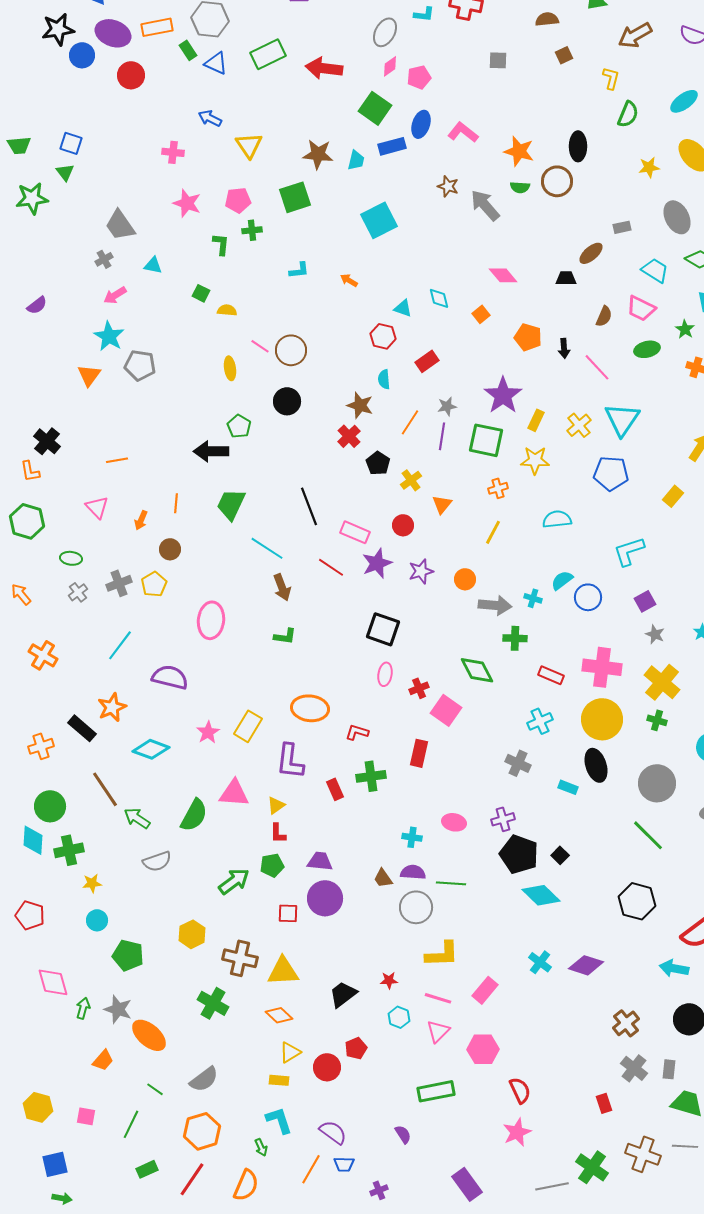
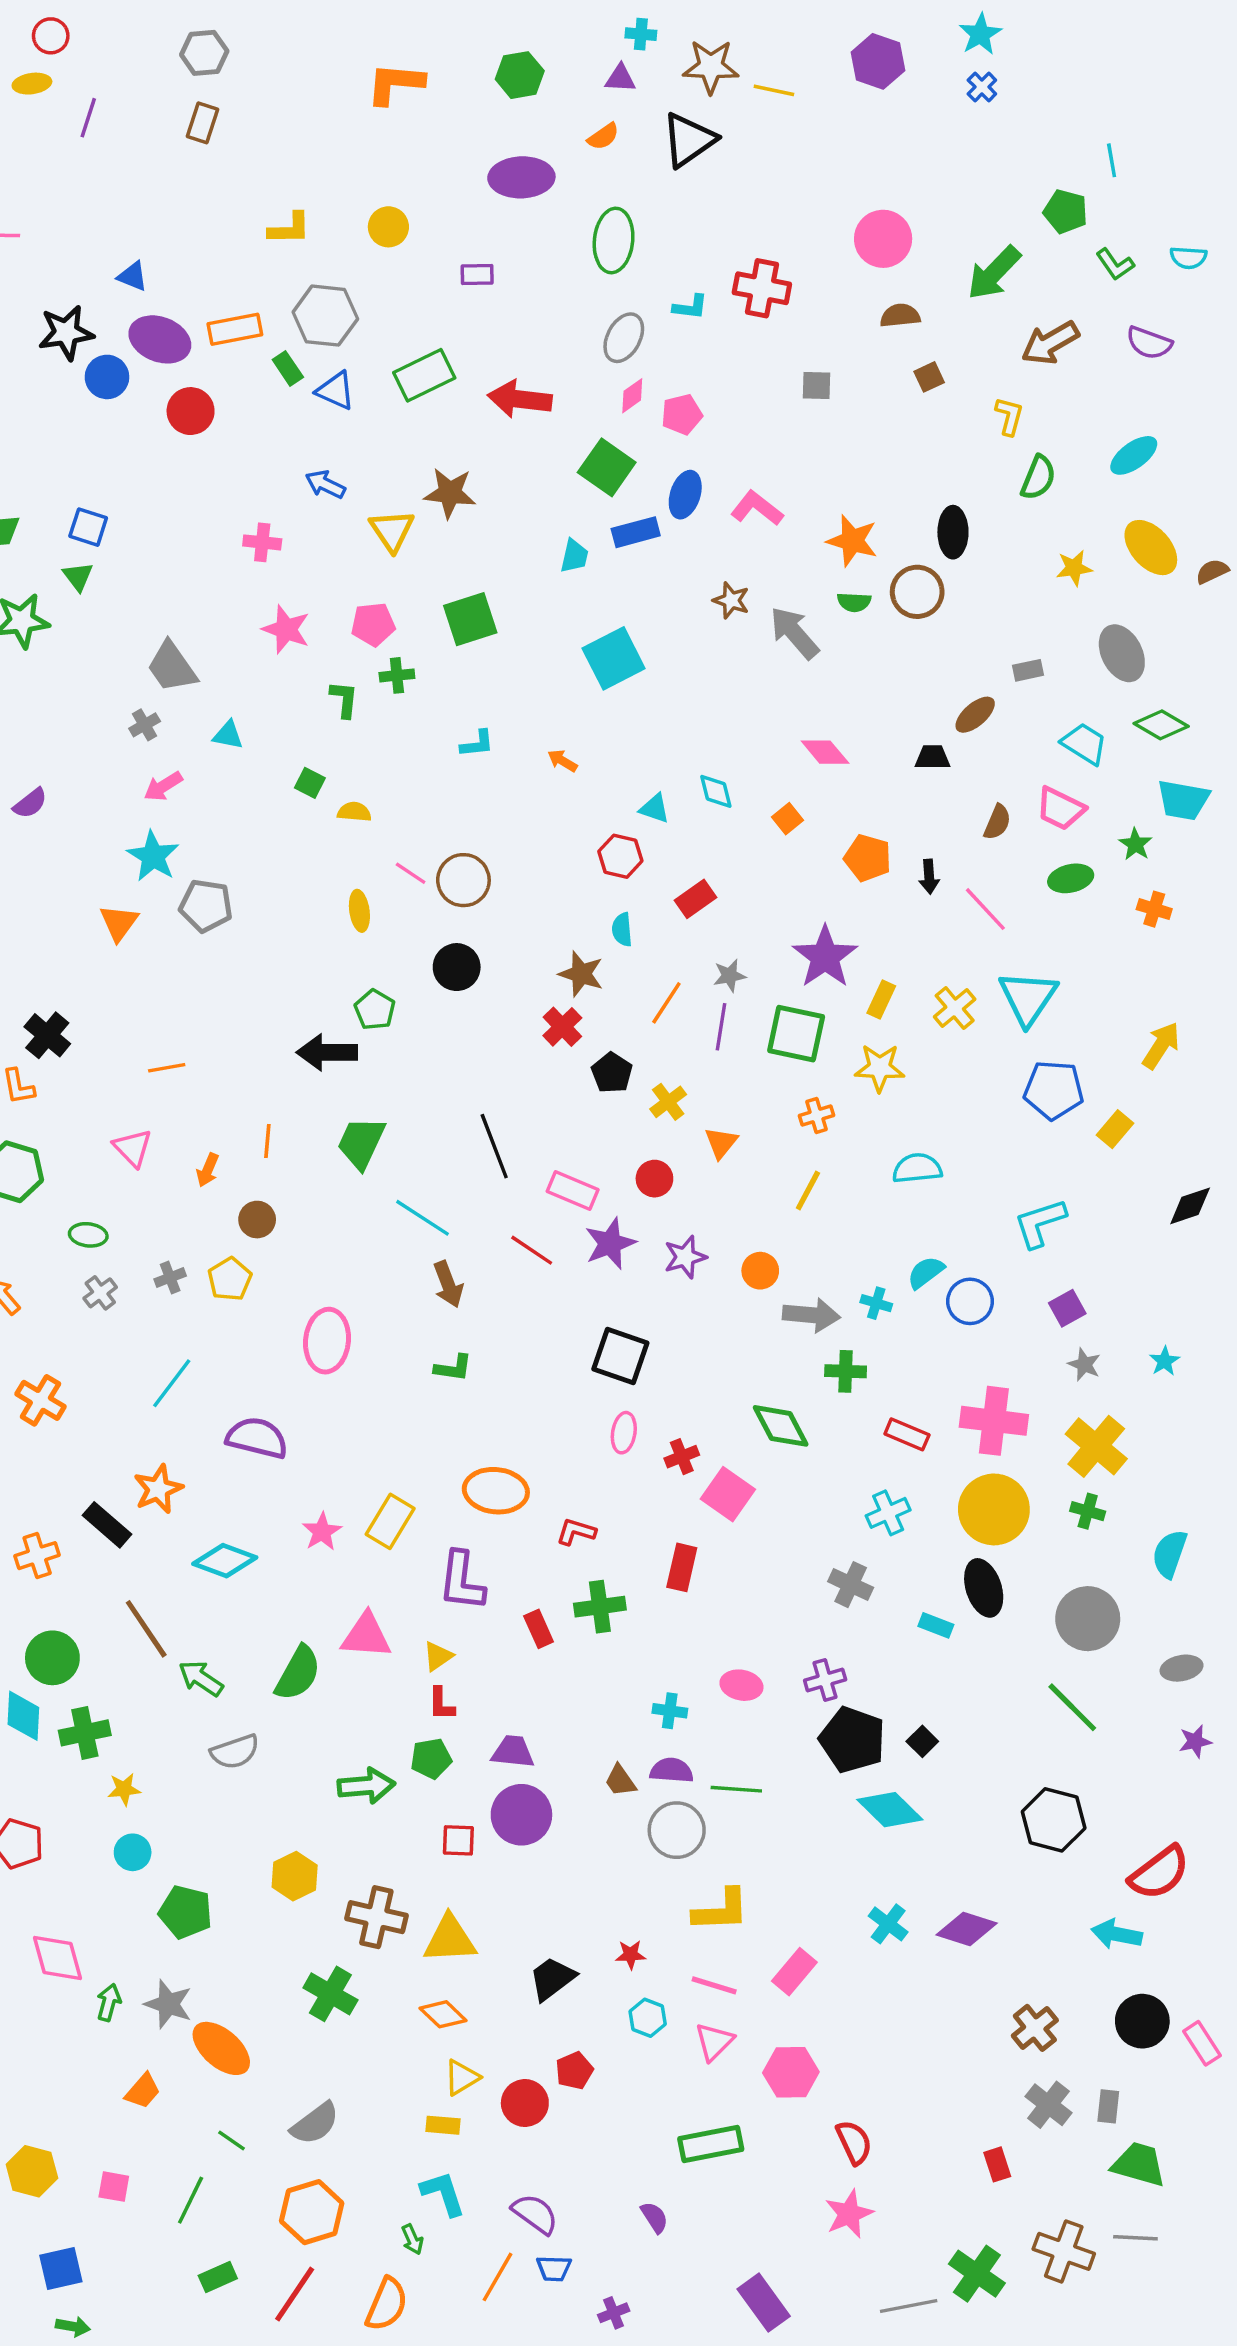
brown star: (318, 154) -> (450, 493), moved
blue pentagon: (611, 473) -> (1054, 1090), moved
gray cross: (119, 583) -> (170, 1278), size x0.7
green arrow: (234, 881) -> (366, 1786), turned 32

